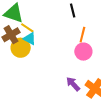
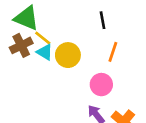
yellow circle: (21, 48) -> (68, 55), moved
pink circle: (83, 52) -> (101, 85), moved

